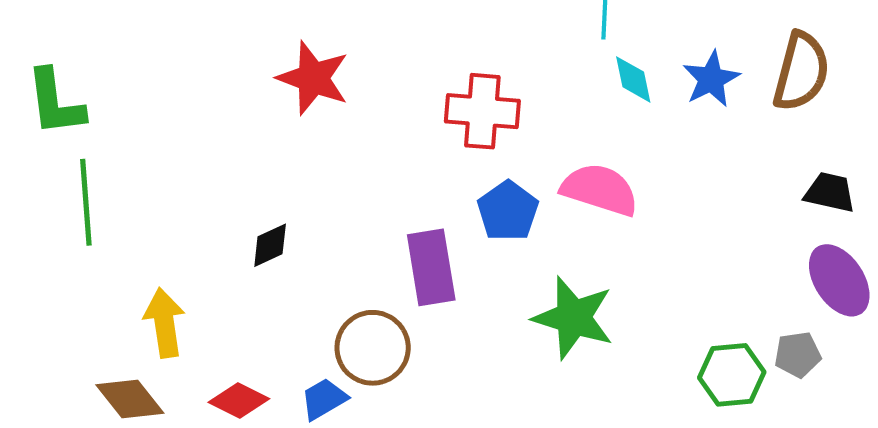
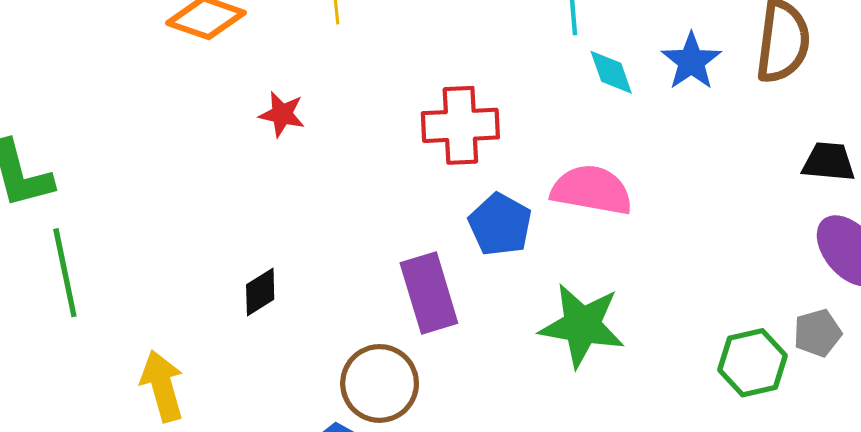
red star: (313, 78) -> (282, 114), size x0.6

